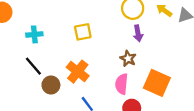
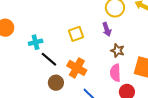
purple arrow: (138, 33) -> (107, 29), moved
black line: (33, 66) -> (49, 59), moved

